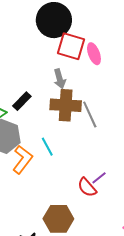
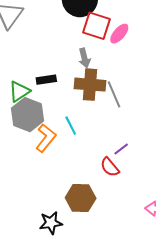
pink ellipse: (94, 54) -> (119, 34), turned 60
black rectangle: (22, 101) -> (46, 80), turned 36
purple line: (99, 178) -> (121, 149), moved

